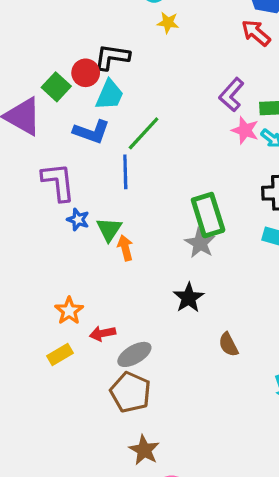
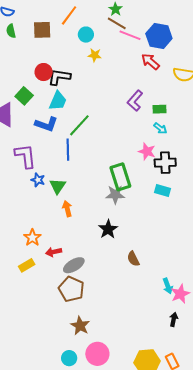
red circle: (86, 73) -> (44, 72), moved
pink star: (245, 130) -> (147, 151), moved
gray star: (200, 243) -> (115, 195), turned -30
orange arrow: (125, 248) -> (67, 209), moved

